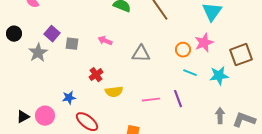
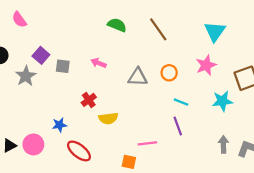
orange circle: (183, 50) -> (169, 73), moved
cyan line: (190, 73) -> (181, 102), moved
pink line: (151, 100) -> (147, 143), moved

